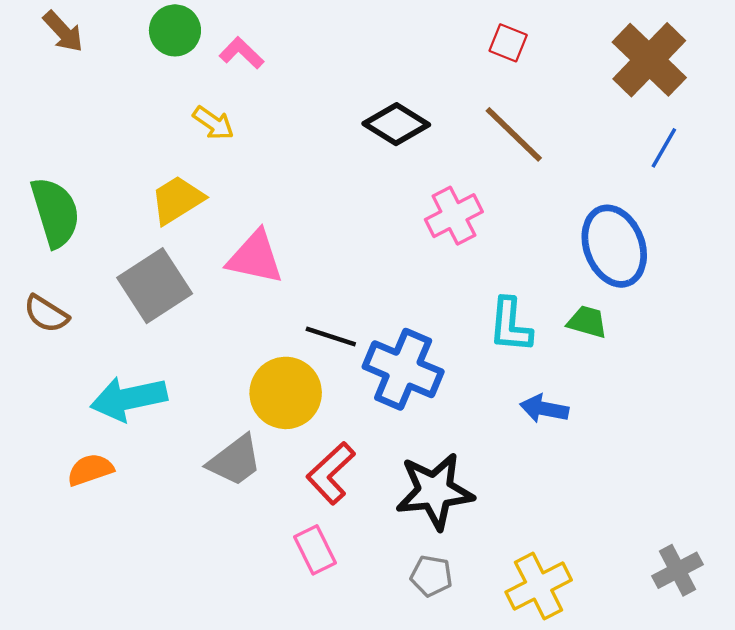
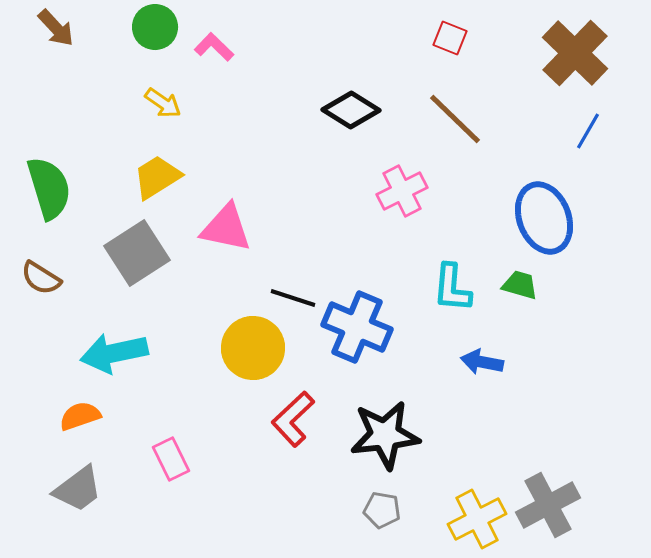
yellow arrow: (213, 123) -> (163, 103), moved
gray trapezoid: (235, 461) -> (78, 489), moved
pink rectangle: (315, 550) -> (171, 459), moved
gray cross: (677, 570) -> (548, 505), moved, size x1.4

